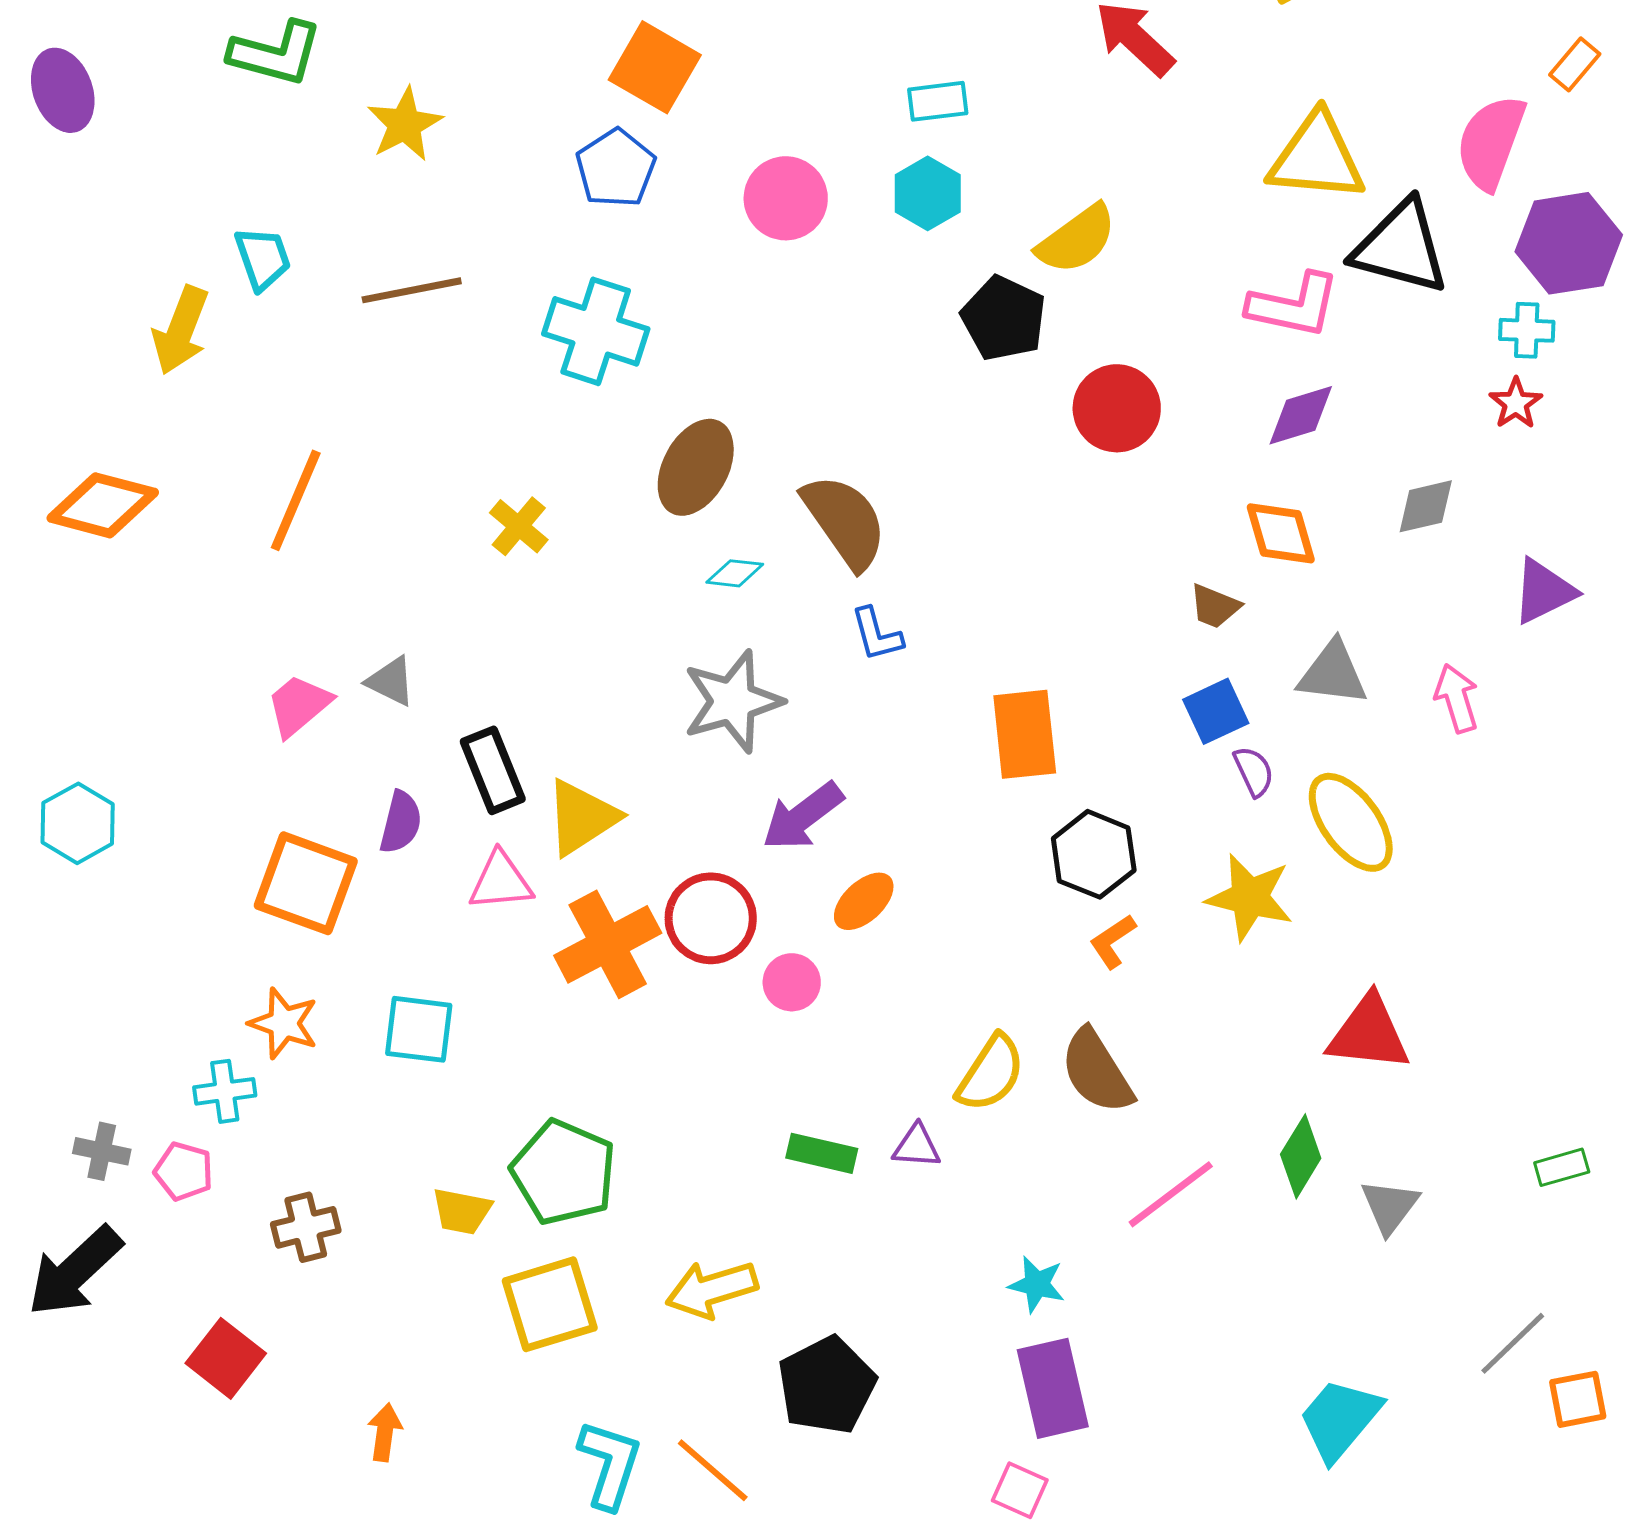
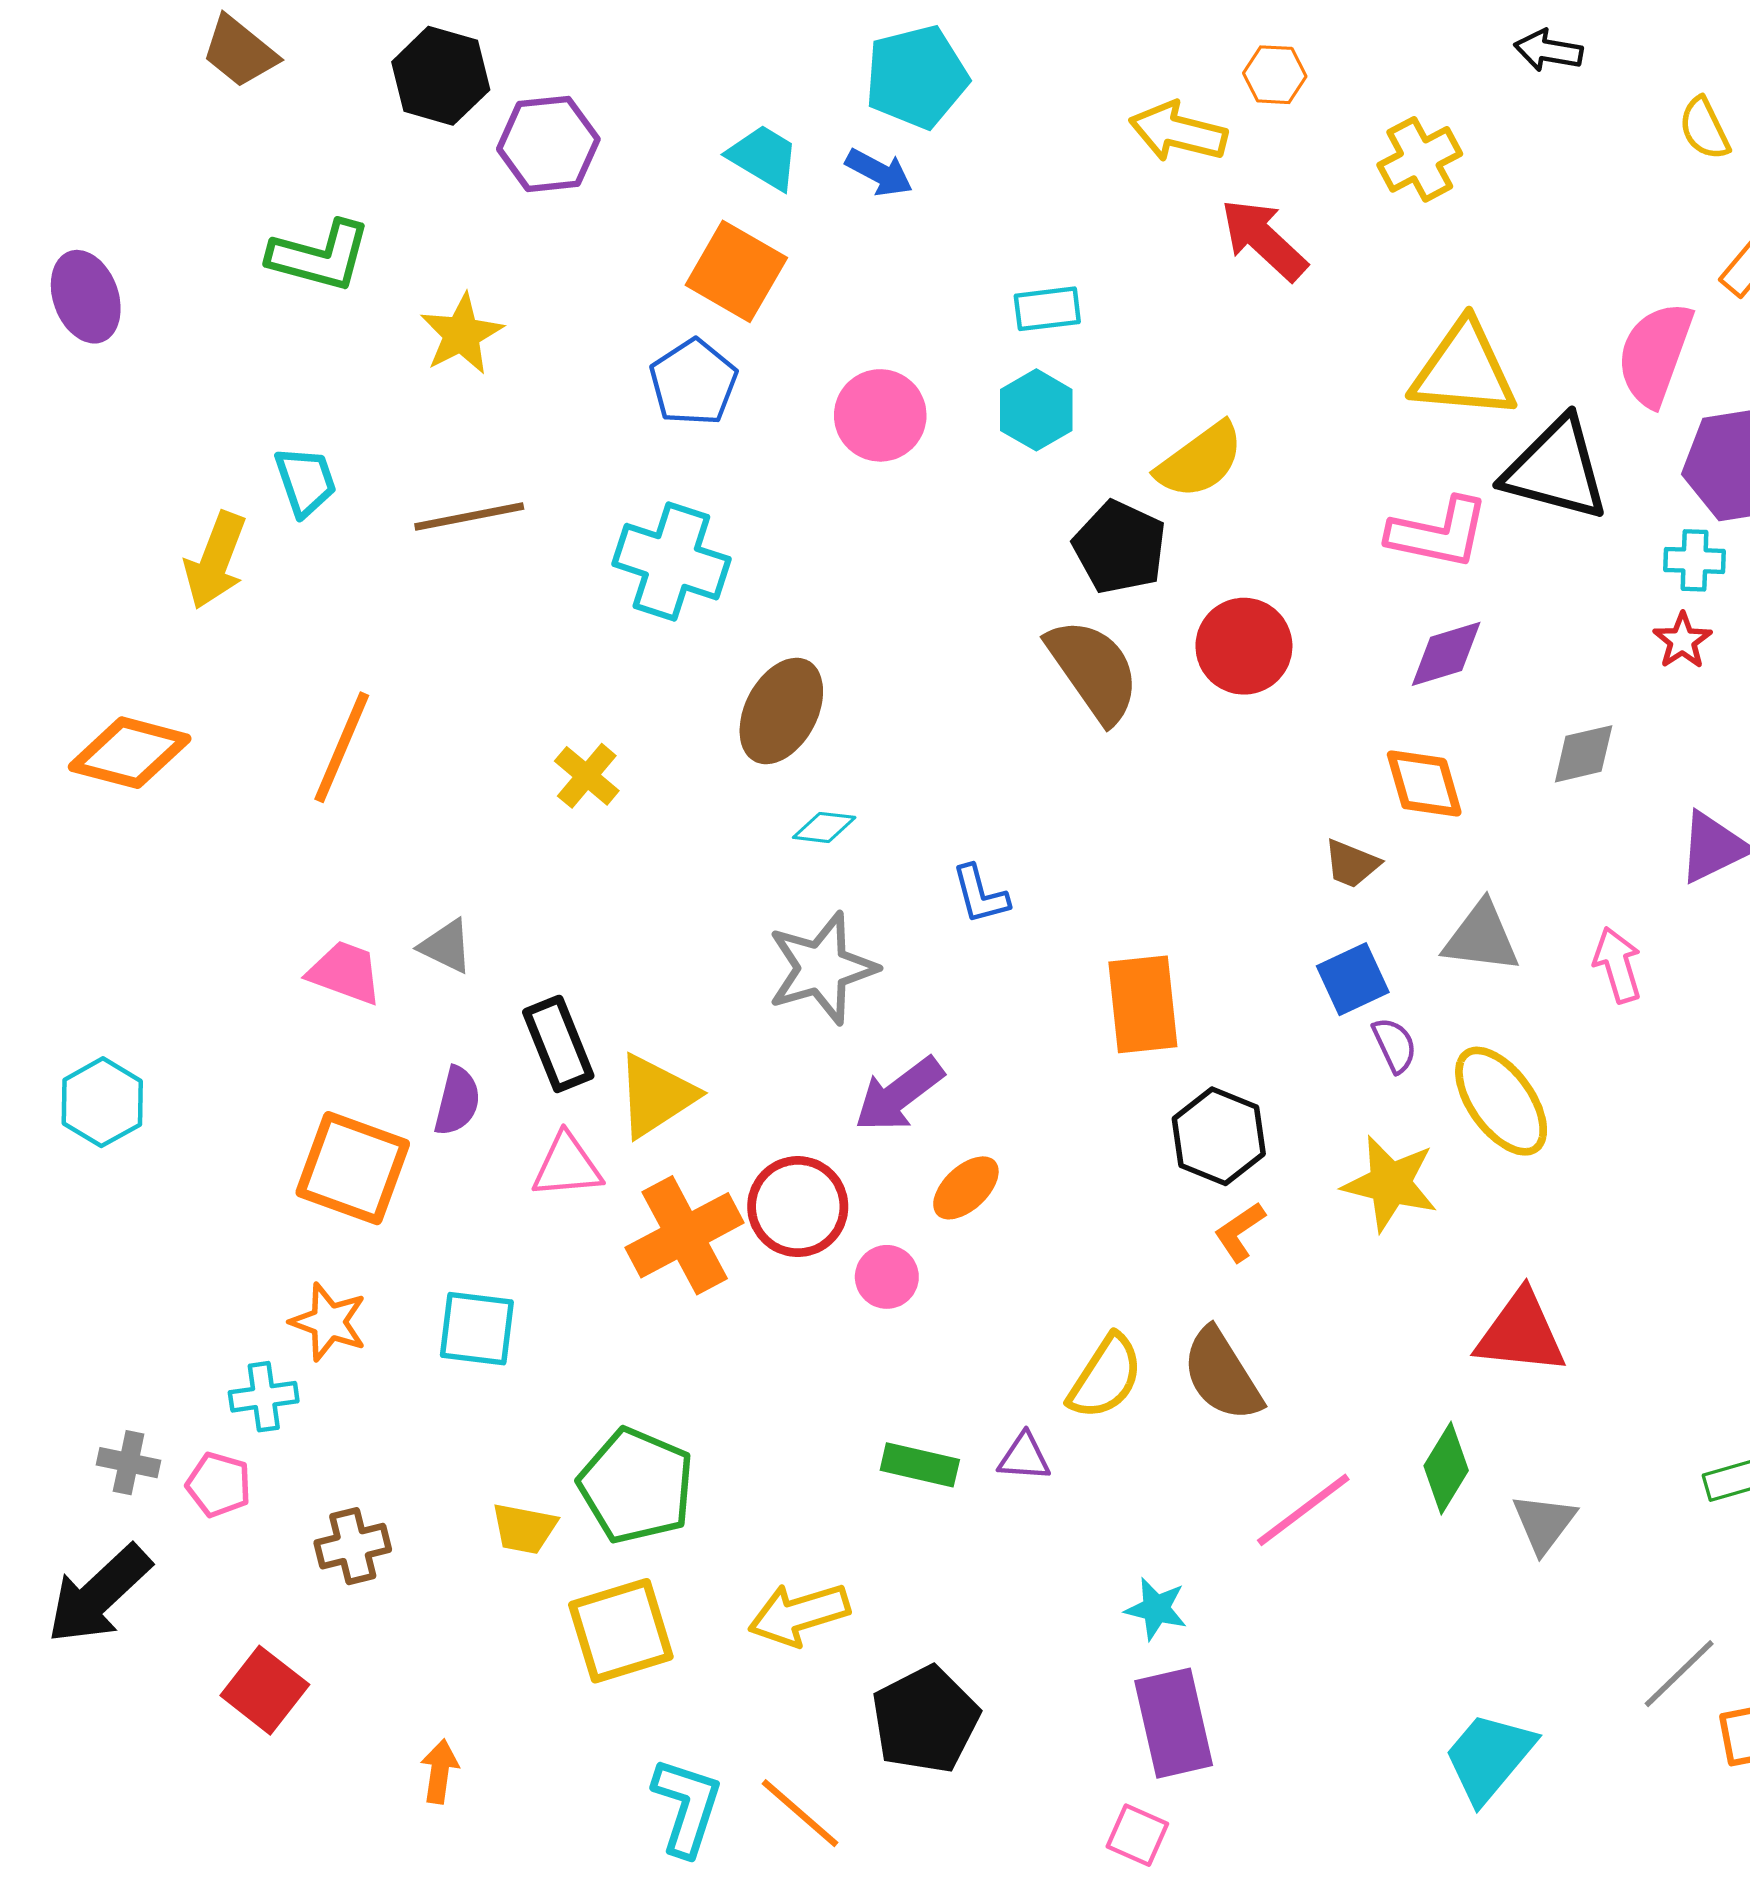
brown semicircle: (845, 521) -> (1093, 670), moved
pink trapezoid: (299, 705) -> (345, 973), turned 60

